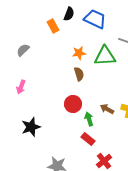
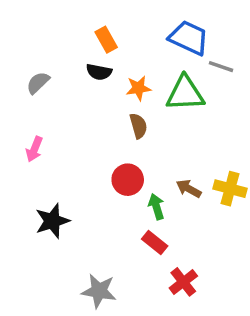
black semicircle: (69, 14) -> (99, 72), moved, turned 80
blue trapezoid: (95, 19) -> (189, 38), moved
orange rectangle: (53, 26) -> (106, 40), moved

